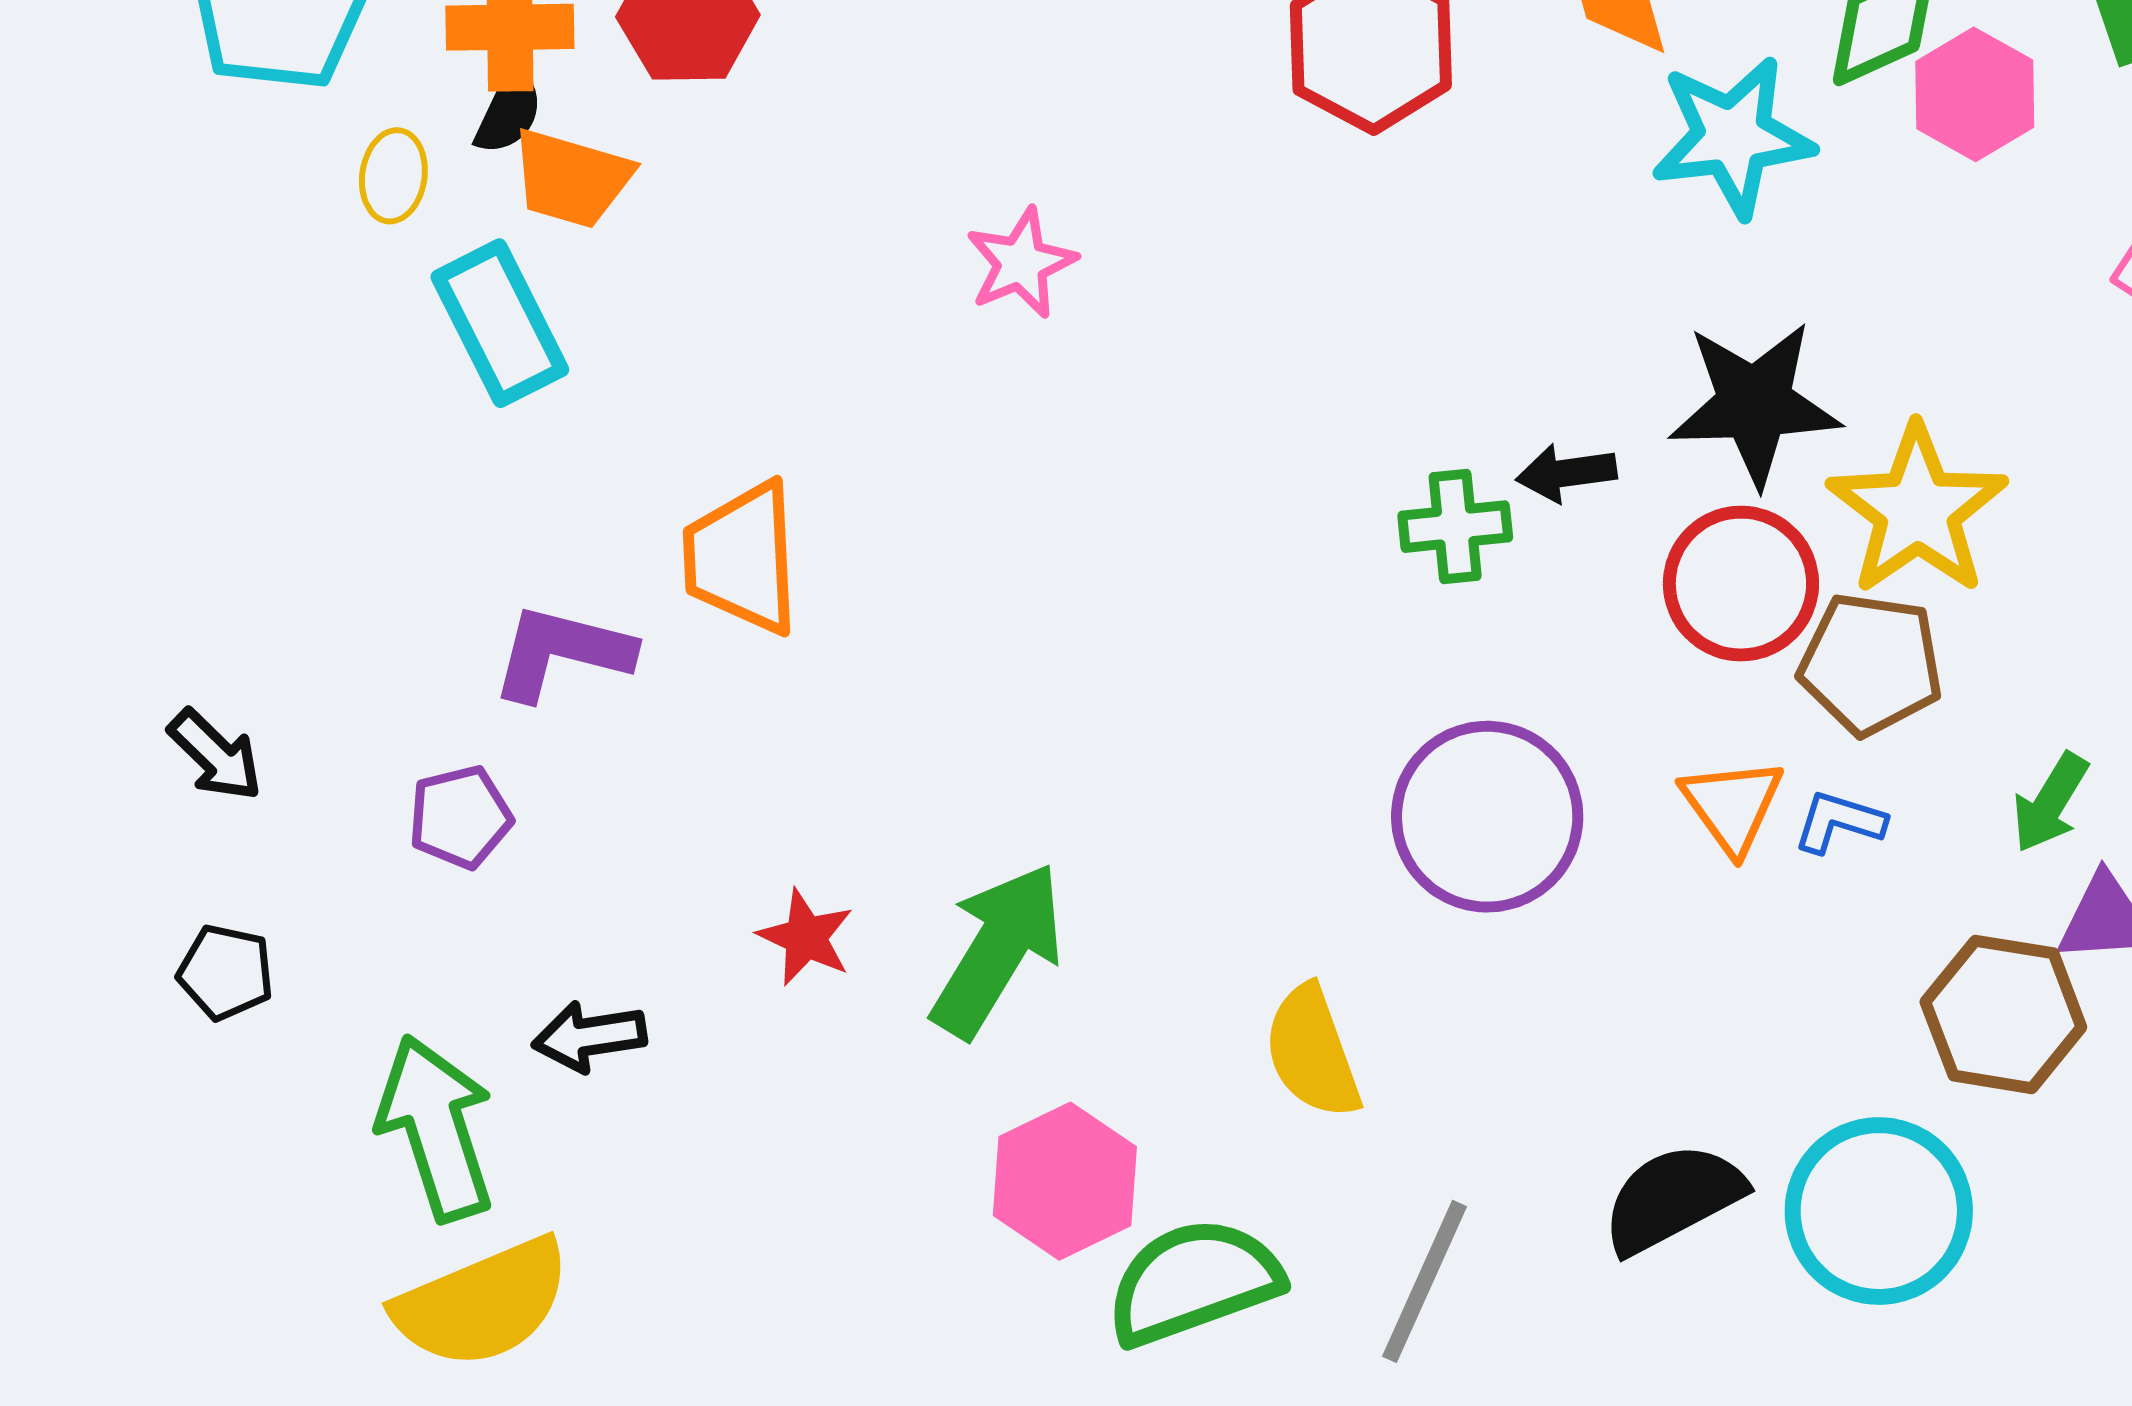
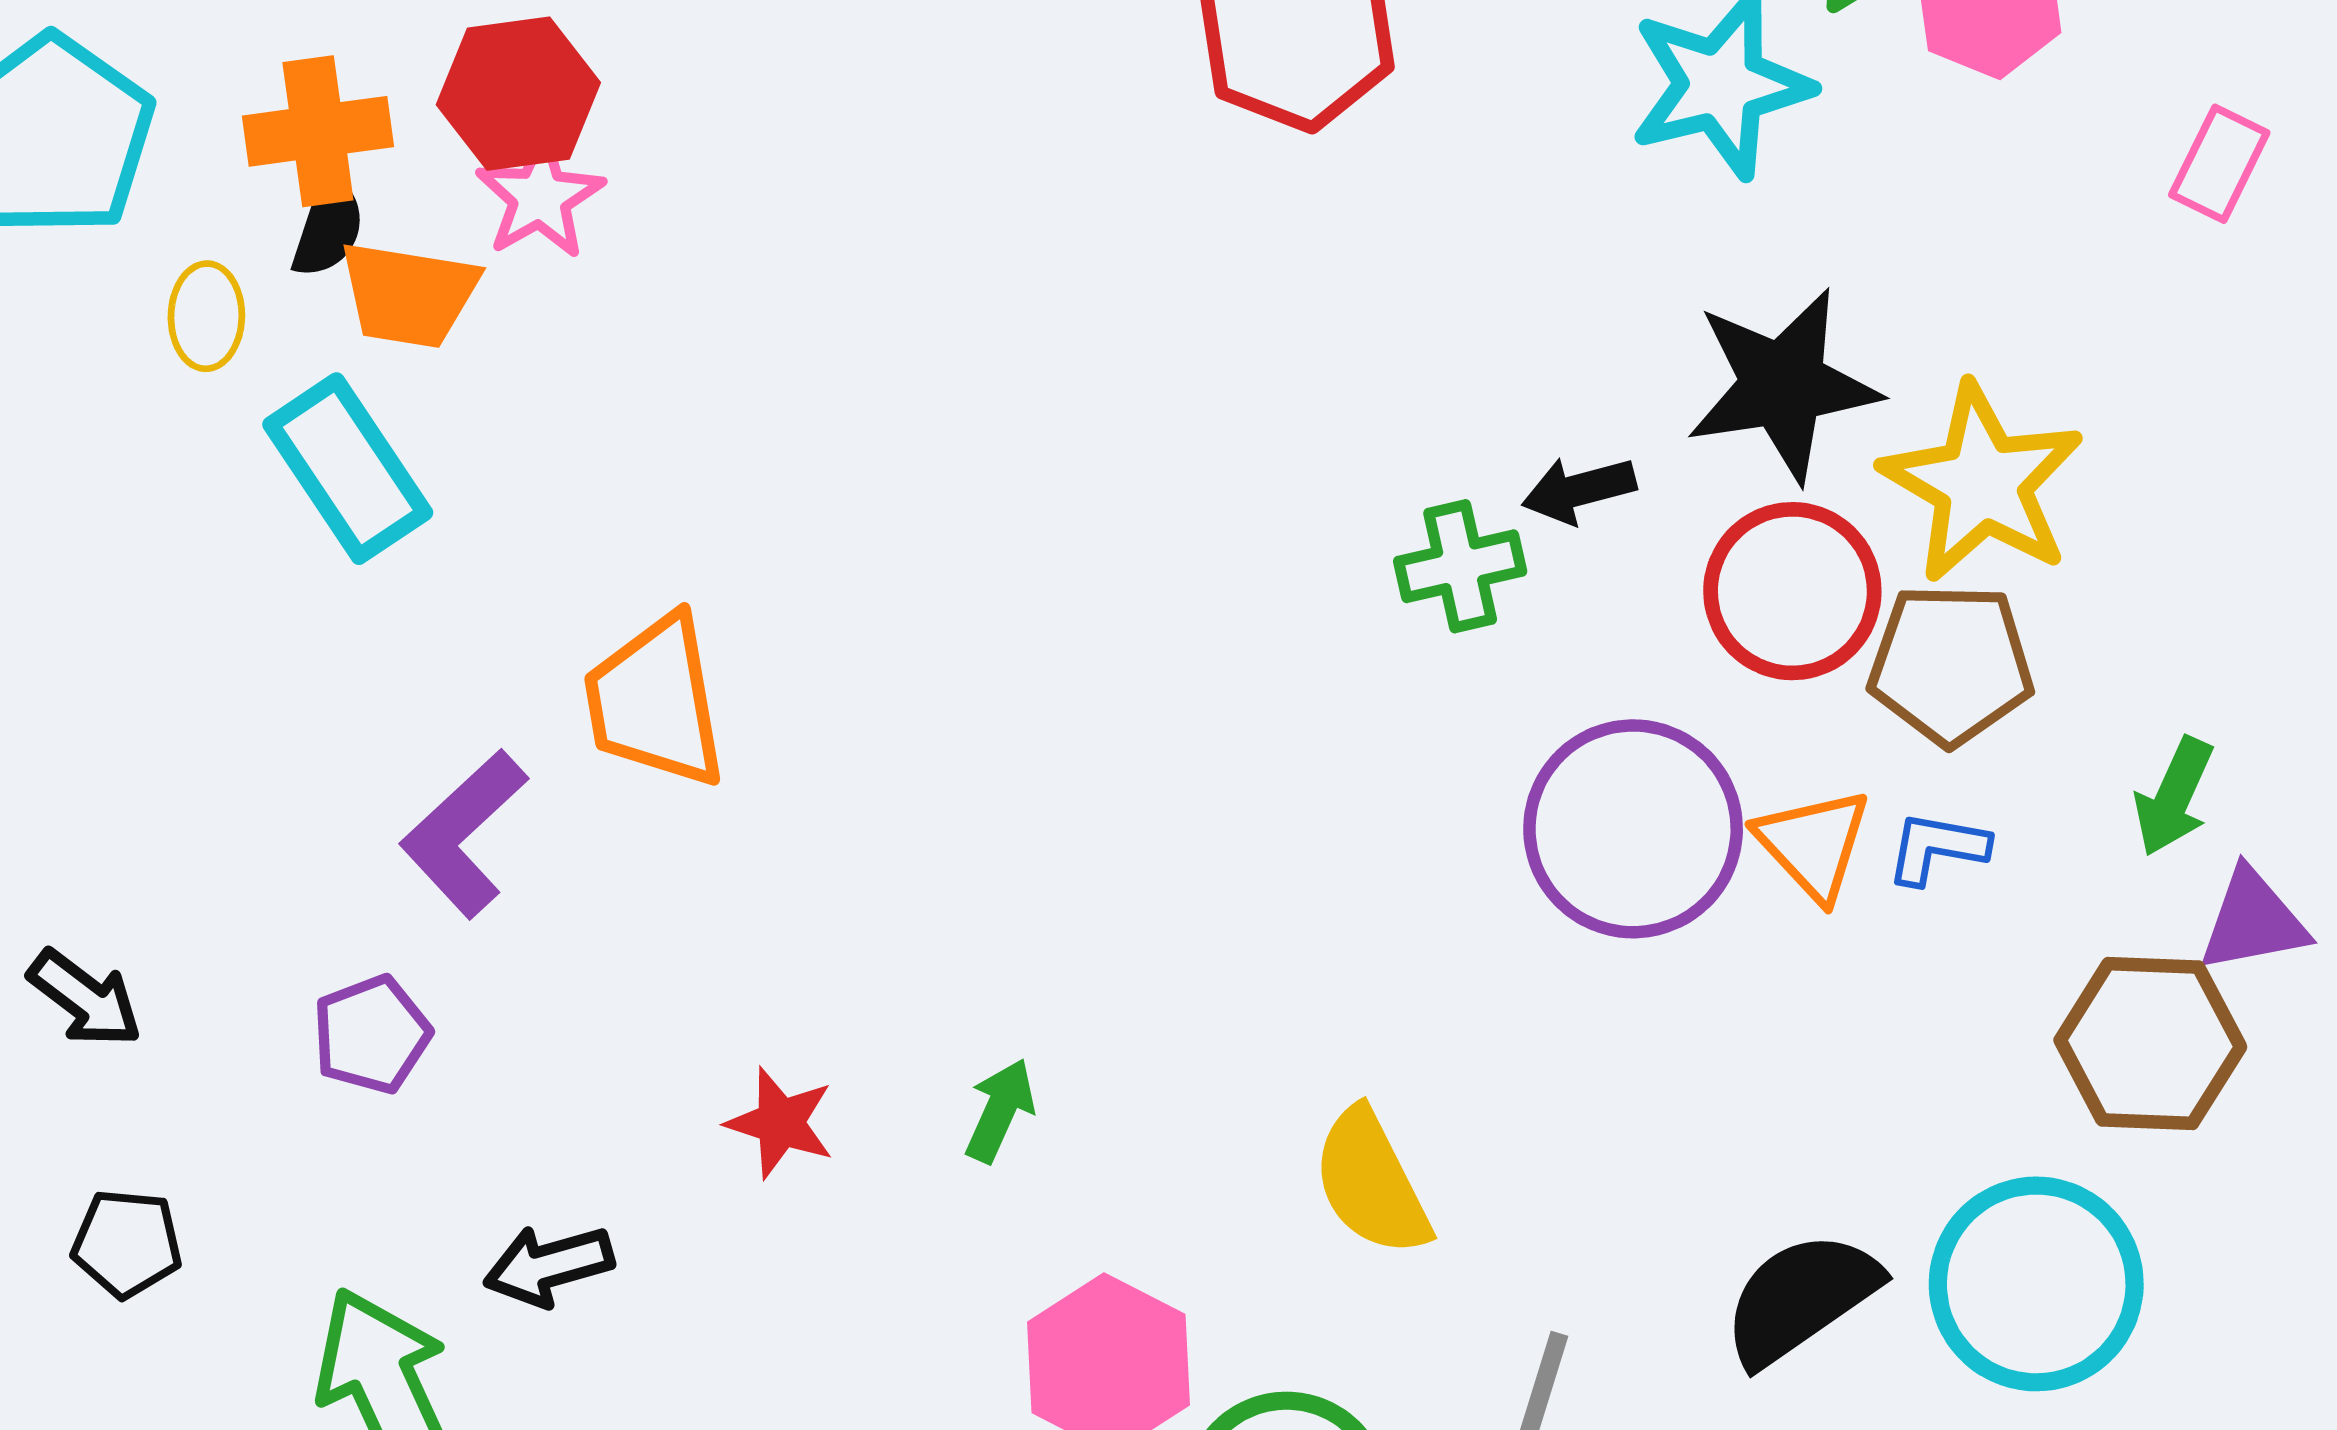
pink star: (1021, 263) -> (540, 197), moved
purple L-shape: (562, 652) -> (464, 834), turned -50
purple circle: (1487, 817) -> (1633, 829), moved
green arrow: (998, 950) -> (1000, 1110), size x0.5

